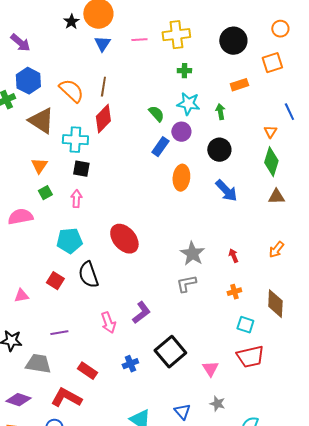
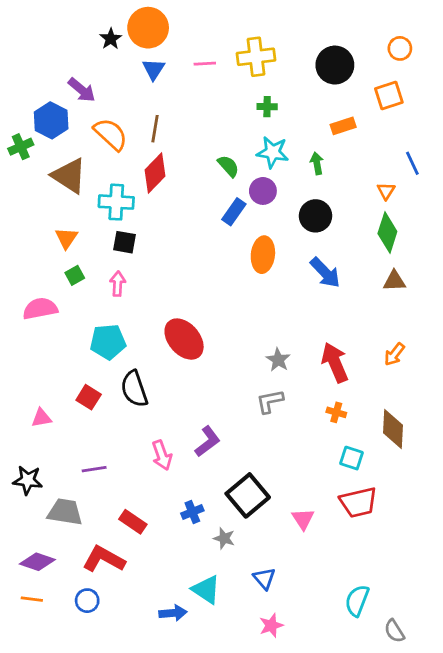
purple arrow: (20, 43) -> (82, 90), moved
gray star: (192, 254) -> (278, 360), size x0.7
red arrow: (233, 256) -> (335, 363), size x2.0
orange cross: (234, 292) -> (336, 412), turned 32
gray star: (217, 404) -> (224, 538), moved

